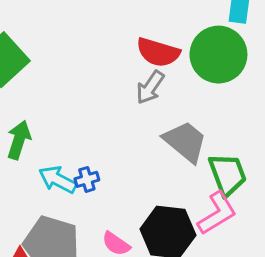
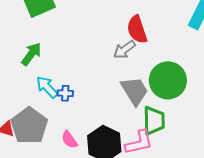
red semicircle: (158, 52) -> (137, 29), turned 36
green circle: (218, 55) -> (168, 80), moved

